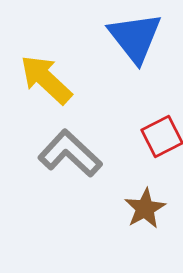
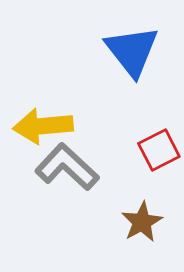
yellow arrow: (46, 79) -> (43, 126), moved, turned -48

